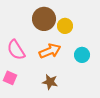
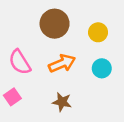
yellow circle: (65, 26) -> (98, 32), moved
pink square: (10, 78) -> (12, 97), turned 32

